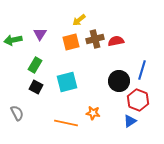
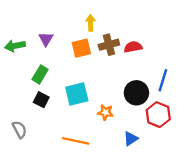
yellow arrow: (79, 20) -> (91, 23), turned 128
orange star: (93, 113) -> (105, 112), moved
blue triangle: (130, 121) -> (131, 139), moved

